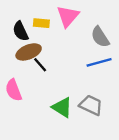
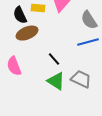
black line: (40, 65) -> (54, 59), moved

